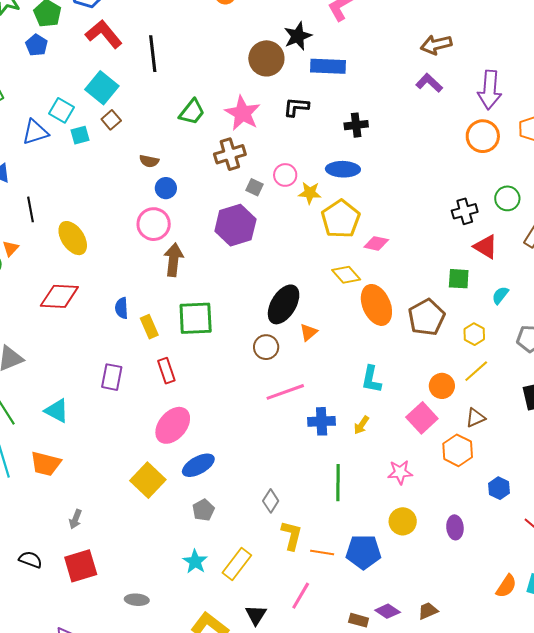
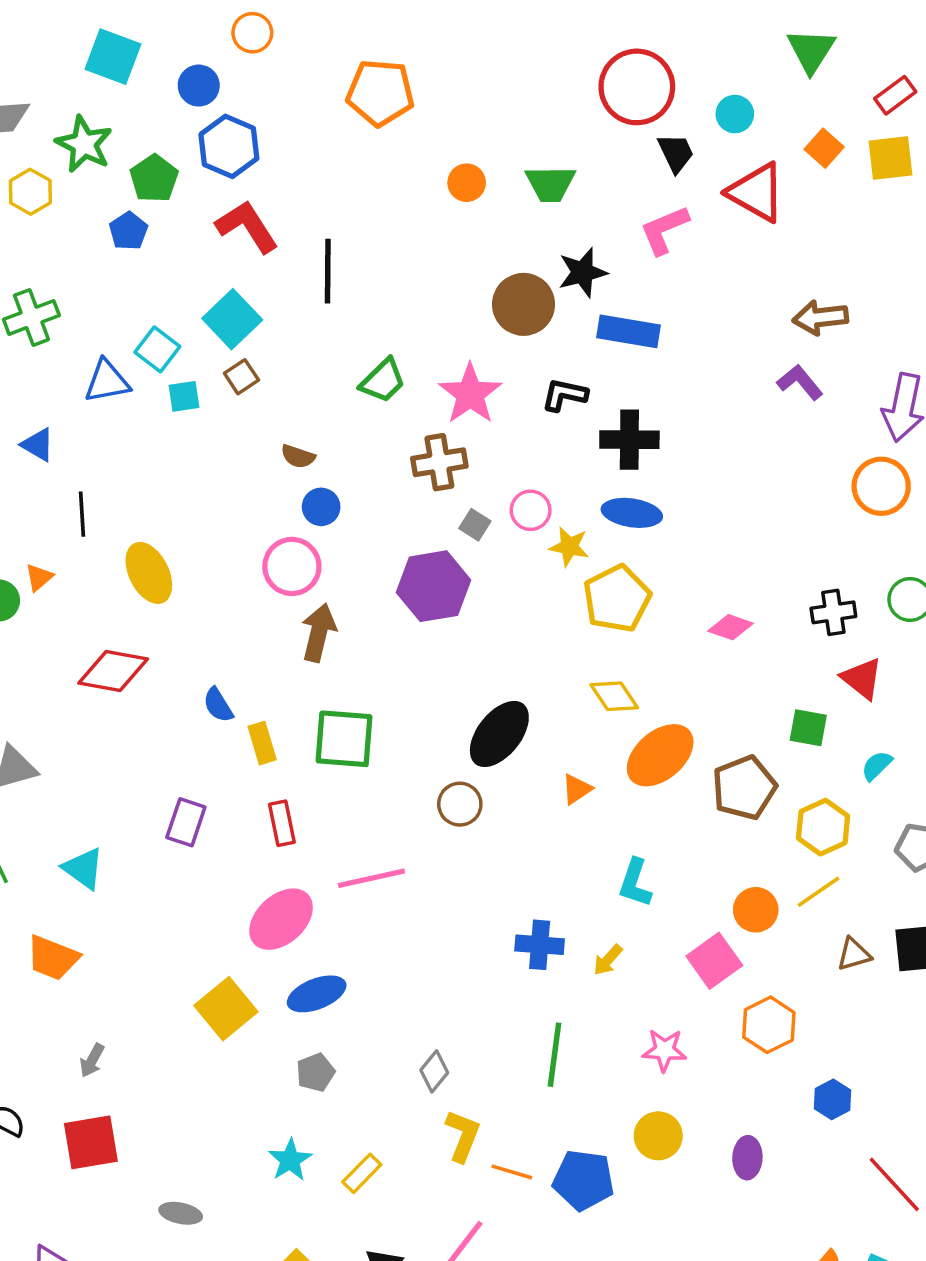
black cross: (356, 125) -> (629, 440), moved, size x1.4
pink diamond: (376, 243) -> (731, 627), moved
orange ellipse: (376, 305) -> (660, 755), turned 66
blue semicircle: (122, 308) -> (218, 705), turned -35
orange triangle: (308, 332) -> (577, 789), moved
yellow hexagon: (474, 334) -> (823, 827), size x1.4
pink line: (285, 392) -> (371, 878), moved
brown triangle: (475, 418) -> (854, 954), moved
yellow rectangle: (237, 564) -> (362, 1173), size x0.7

